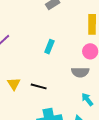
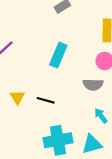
cyan rectangle: (49, 47) -> (58, 55), size x1.5

